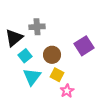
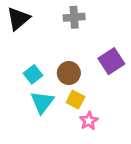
gray cross: (37, 27) -> (74, 17), moved
black triangle: (14, 38) -> (18, 19), moved

